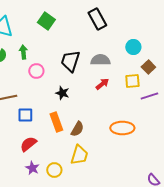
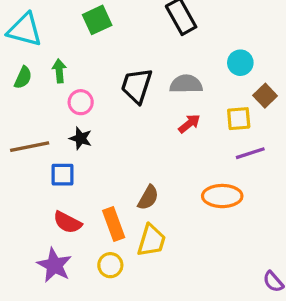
green square: (46, 21) -> (97, 20), turned 30
black star: (62, 93) -> (81, 138), moved
purple line: (149, 96) -> (250, 153), moved
orange rectangle: (56, 122) -> (114, 224), moved
red semicircle: (28, 144) -> (67, 222), turned -114
purple star: (32, 168) -> (54, 265), moved, size x1.5

